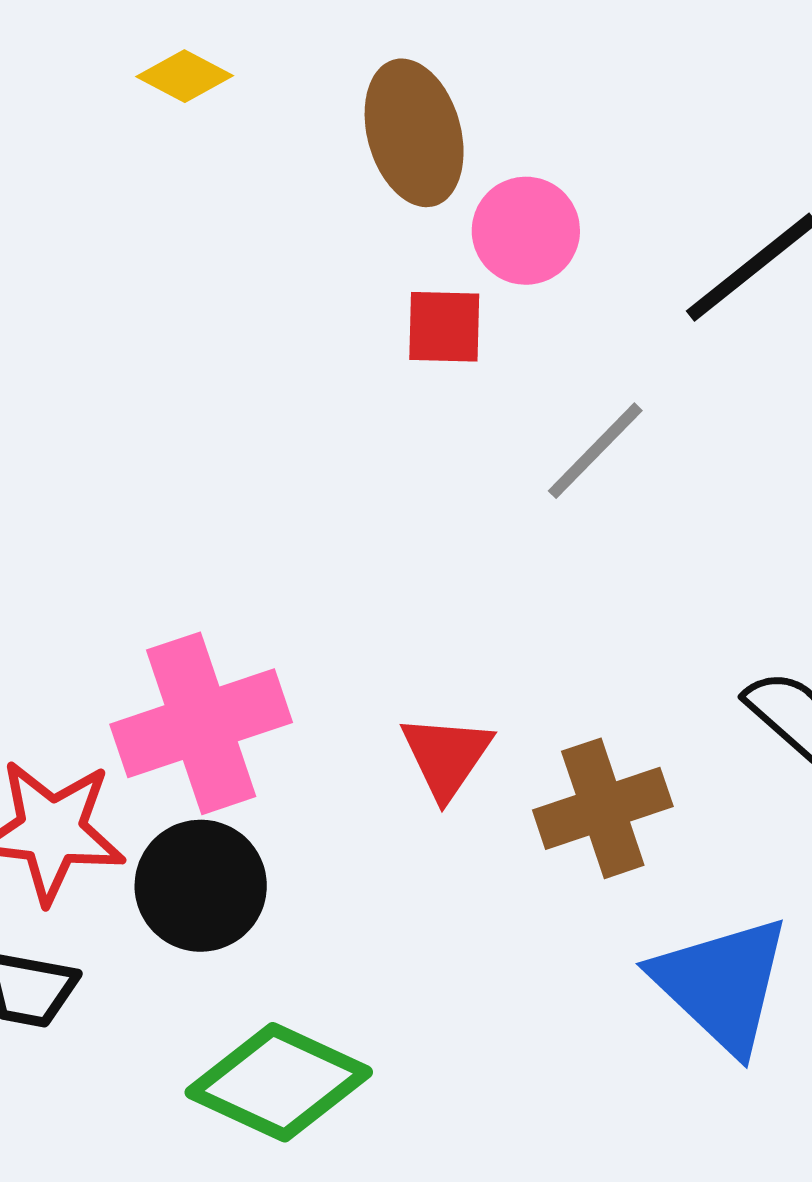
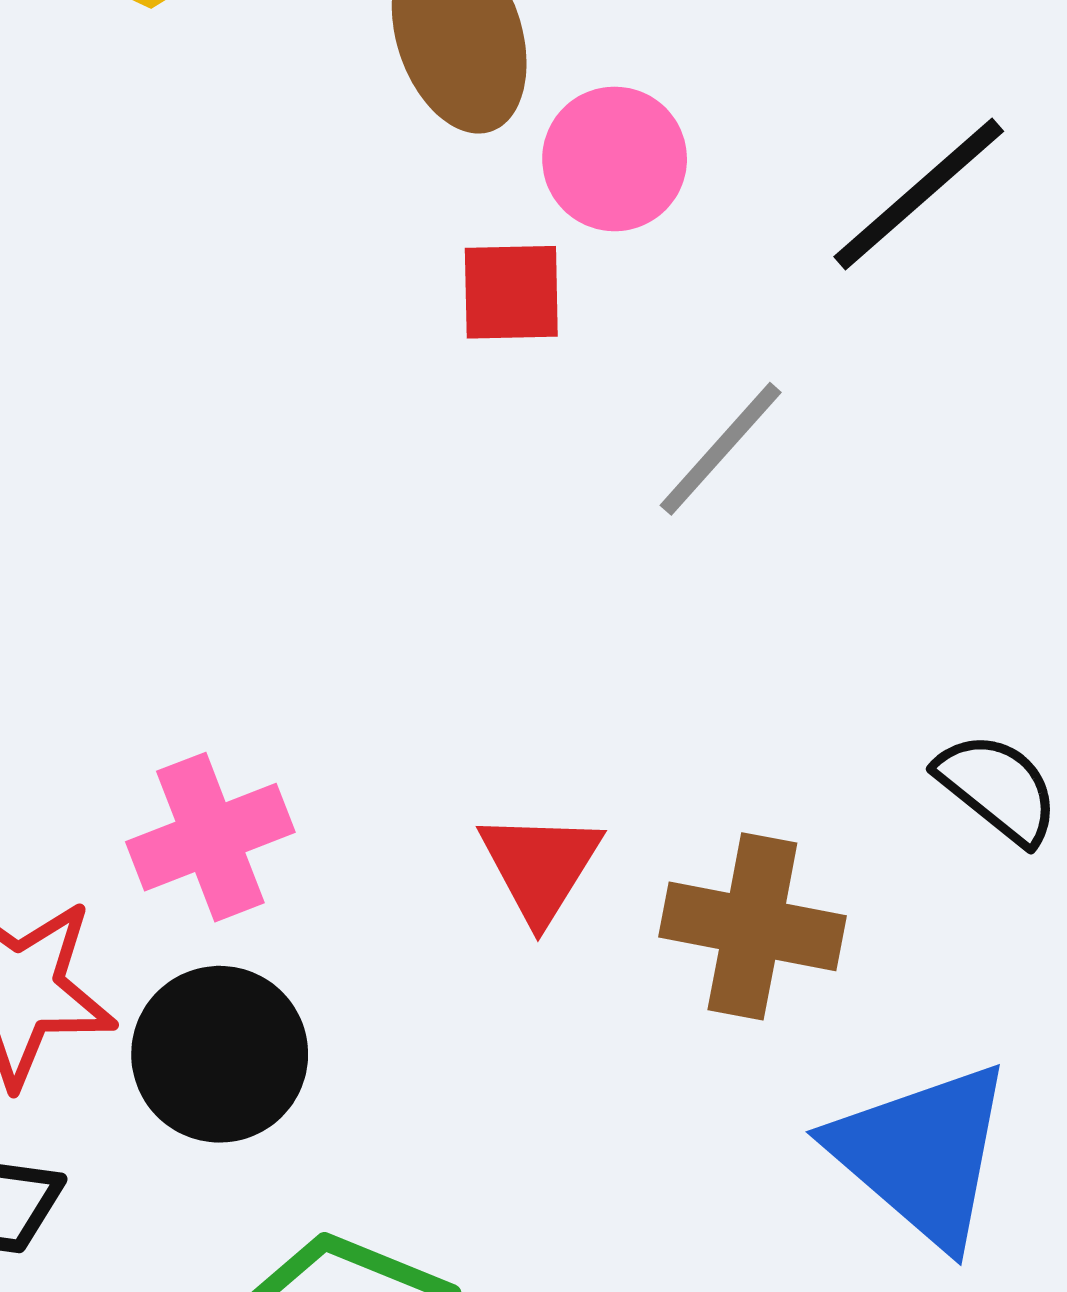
pink cross: (201, 723) -> (210, 837), size x0.7
brown cross: (603, 808) -> (752, 926), turned 32

